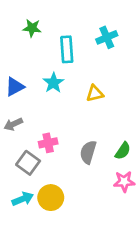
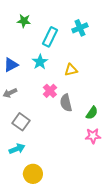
cyan rectangle: (67, 49) -> (50, 37), turned 30
pink cross: (48, 143) -> (50, 91), moved, turned -32
gray semicircle: (88, 152) -> (66, 103), moved, turned -30
yellow circle: (51, 198) -> (33, 174), moved

